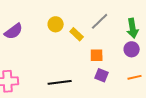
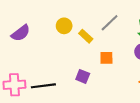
purple square: (102, 75) -> (83, 76), moved
black line: (60, 82) -> (43, 86), moved

